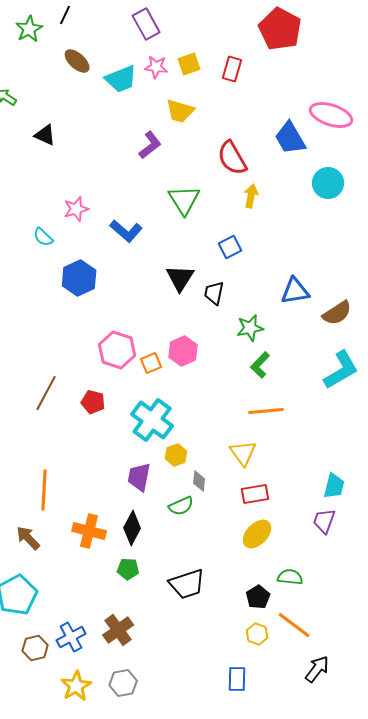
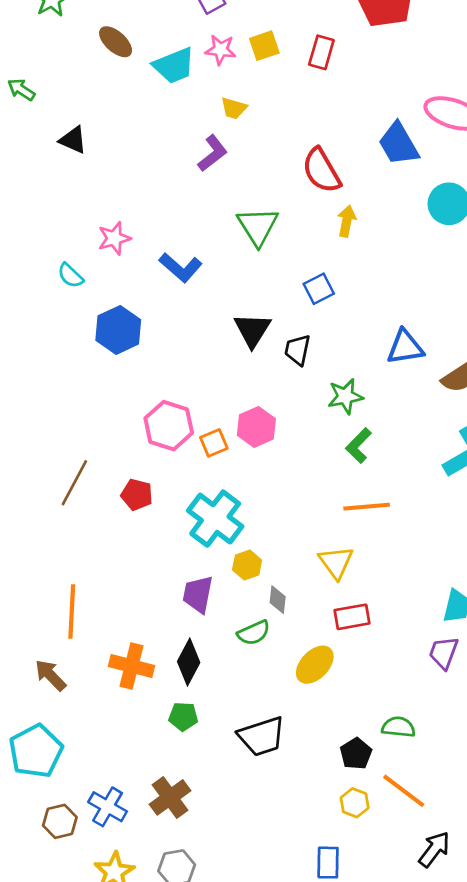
yellow trapezoid: (180, 111) -> (234, 108), moved, size x0.7
yellow ellipse: (257, 534) -> (315, 665), moved
blue cross: (71, 637) -> (108, 807), turned -32

